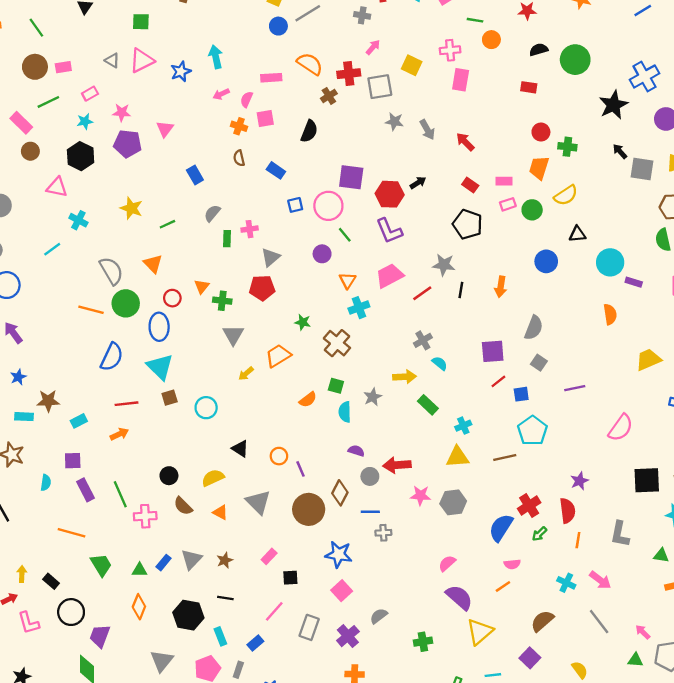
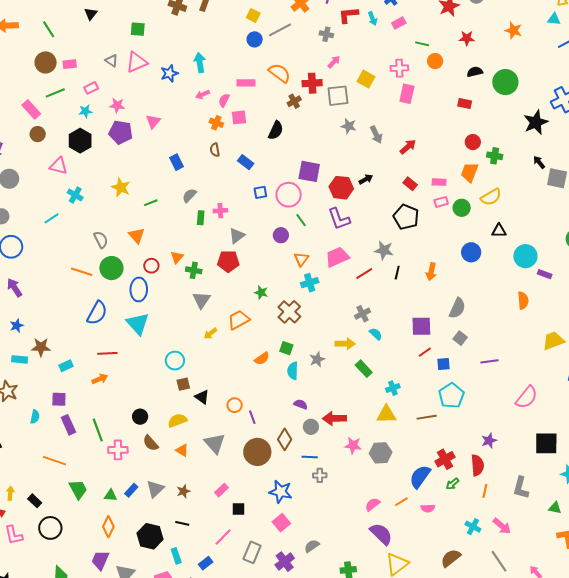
red arrow: (465, 142) -> (408, 147), turned 90
gray semicircle: (111, 271) -> (101, 240), size x0.7
brown square: (170, 398) -> (183, 384), moved
orange line: (503, 586) -> (401, 502), moved
purple trapezoid: (100, 636) -> (100, 560), moved

